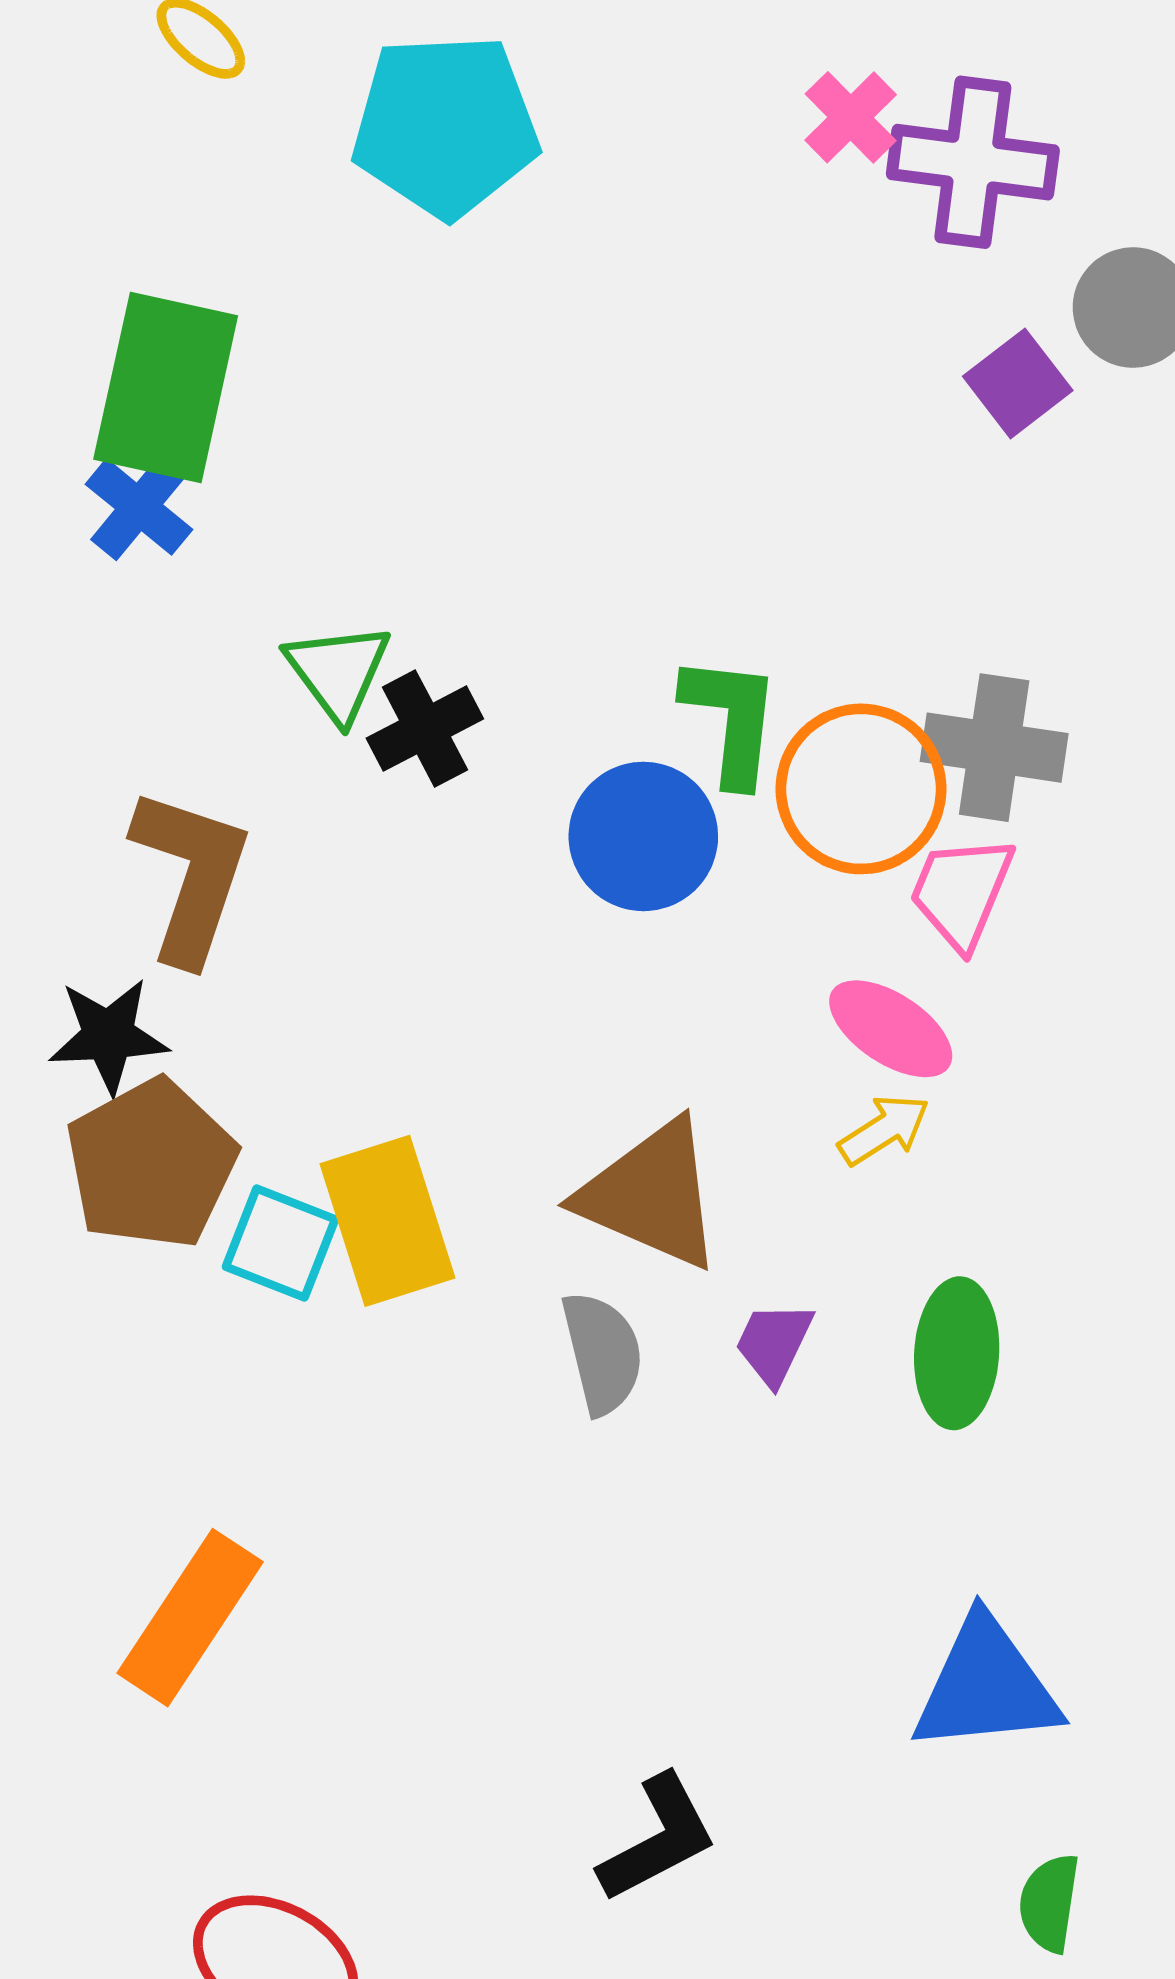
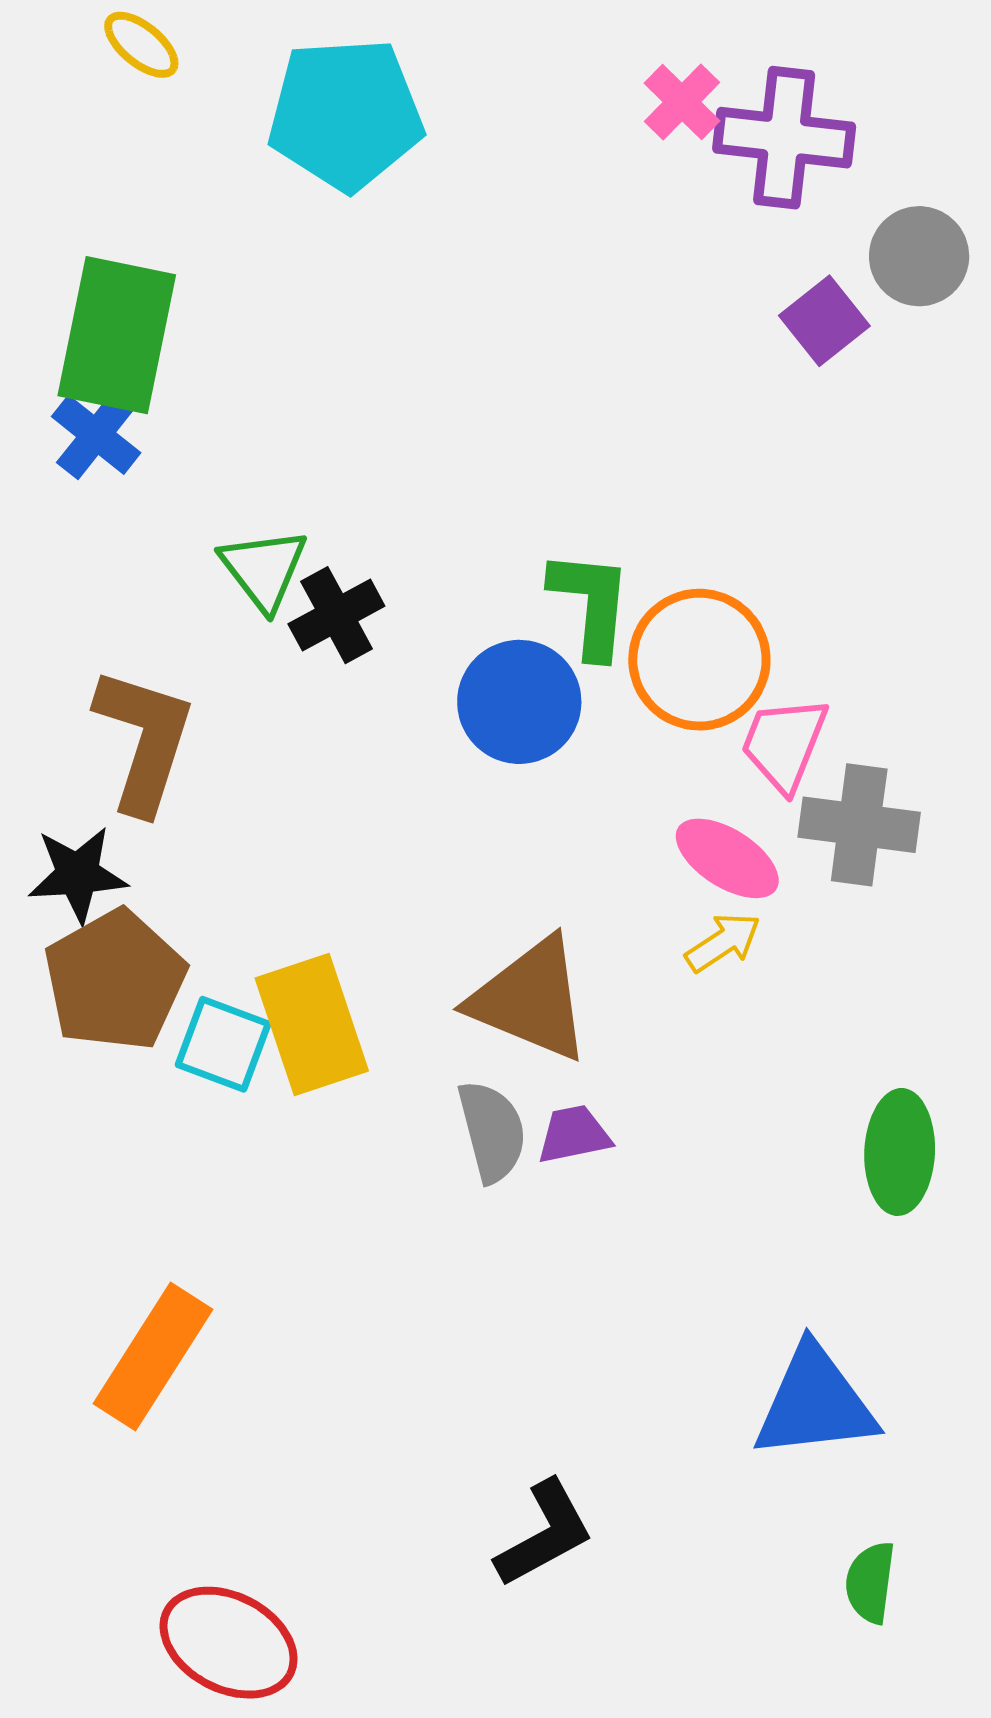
gray cross: (994, 748) -> (859, 825), moved
purple trapezoid: (774, 1343) -> (574, 1134), moved, turned 54
green ellipse: (957, 1353) -> (900, 1152), moved

